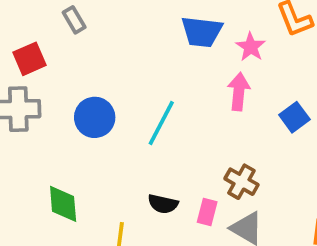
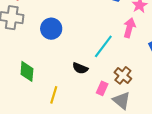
cyan line: (161, 123) -> (103, 46), moved
black semicircle: (163, 204) -> (80, 68), moved

